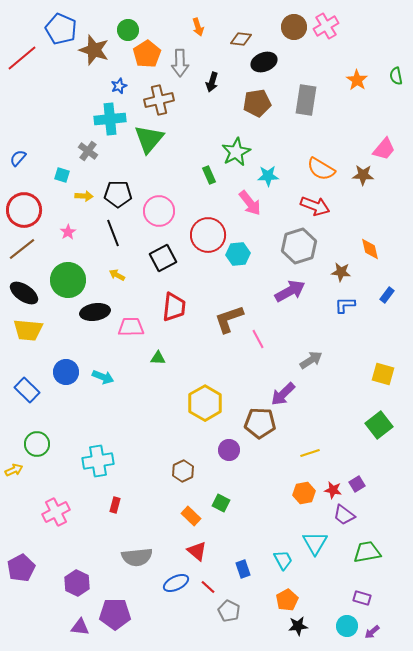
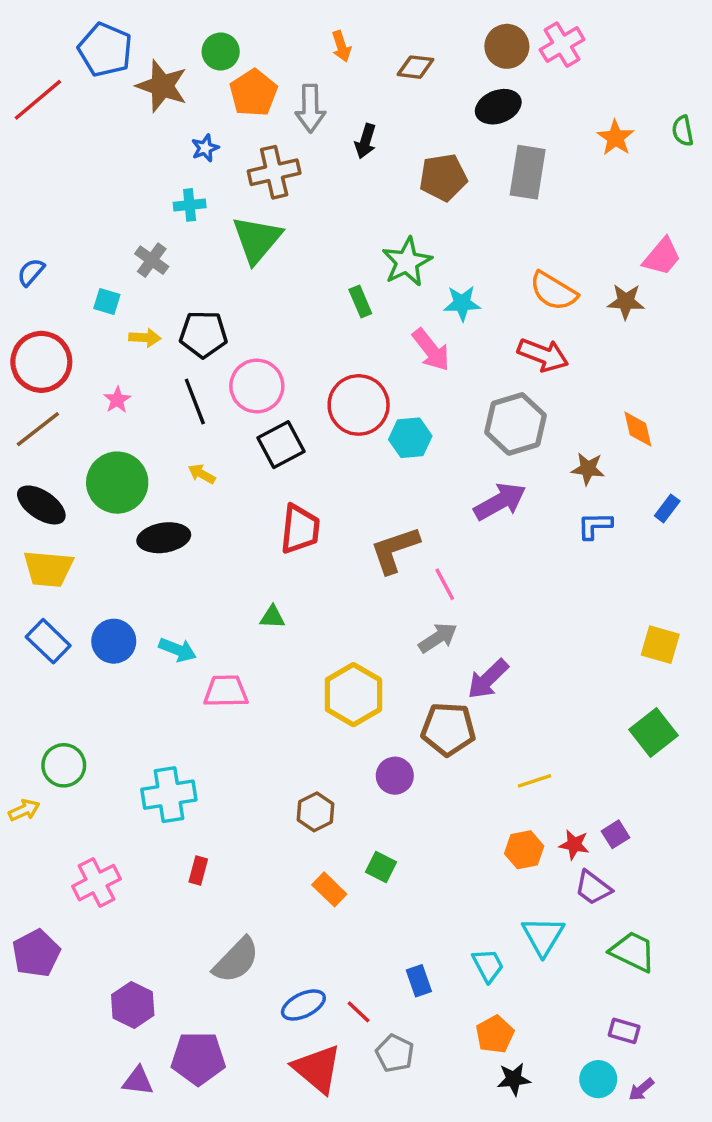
black ellipse: (264, 62) -> (498, 107), moved
cyan cross: (110, 119) -> (190, 205), size x0.6
pink circle: (159, 211) -> (257, 386), moved
pink trapezoid: (131, 327) -> (226, 691), moved
gray arrow: (311, 360) -> (438, 638), moved
blue rectangle: (27, 390) -> (48, 641), moved
red triangle: (197, 551) -> (317, 1069), moved, size x1.5
green trapezoid: (367, 552) -> (633, 952), turned 36
gray semicircle: (137, 557) -> (236, 960), turned -40
purple pentagon: (21, 568) -> (36, 953), moved

